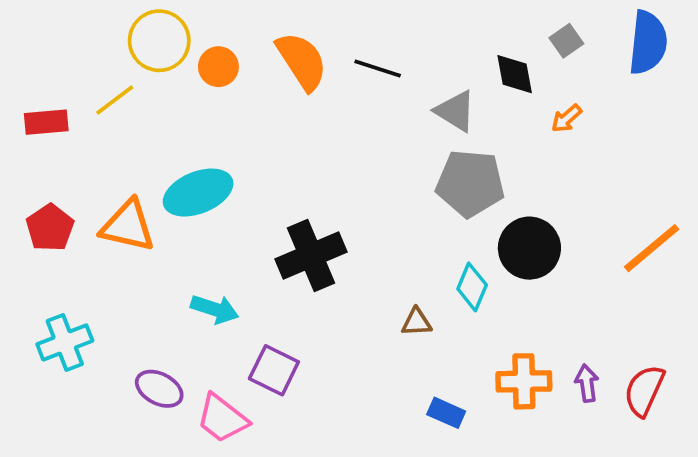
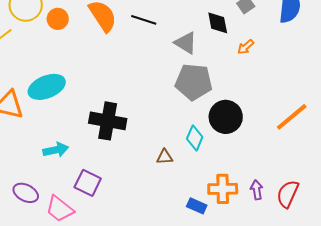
black cross: (311, 255) -> (108, 121), turned 33
cyan arrow: (215, 309) -> (56, 150), turned -30
blue rectangle: (446, 413) -> (197, 206), moved

